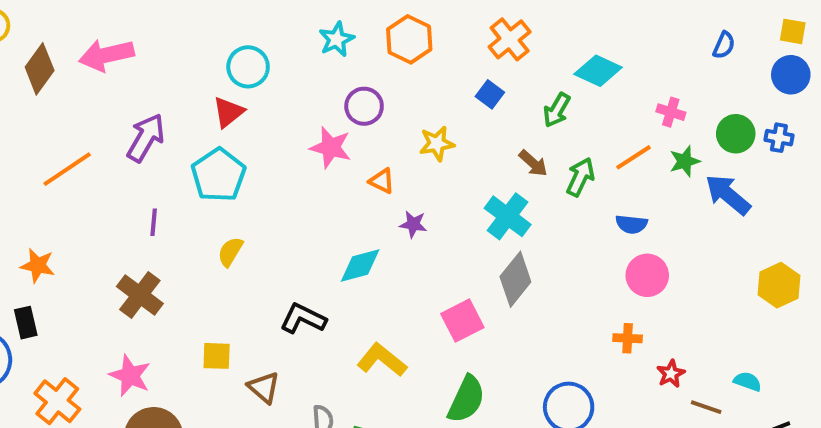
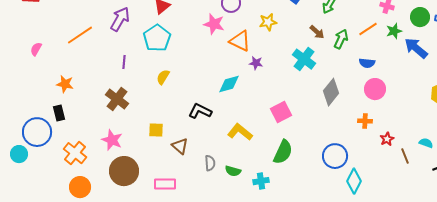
orange triangle: (382, 181) -> (240, 41), size x1.6
gray diamond: (515, 279) -> (331, 92), moved
brown line: (706, 407) -> (405, 156), turned 49

